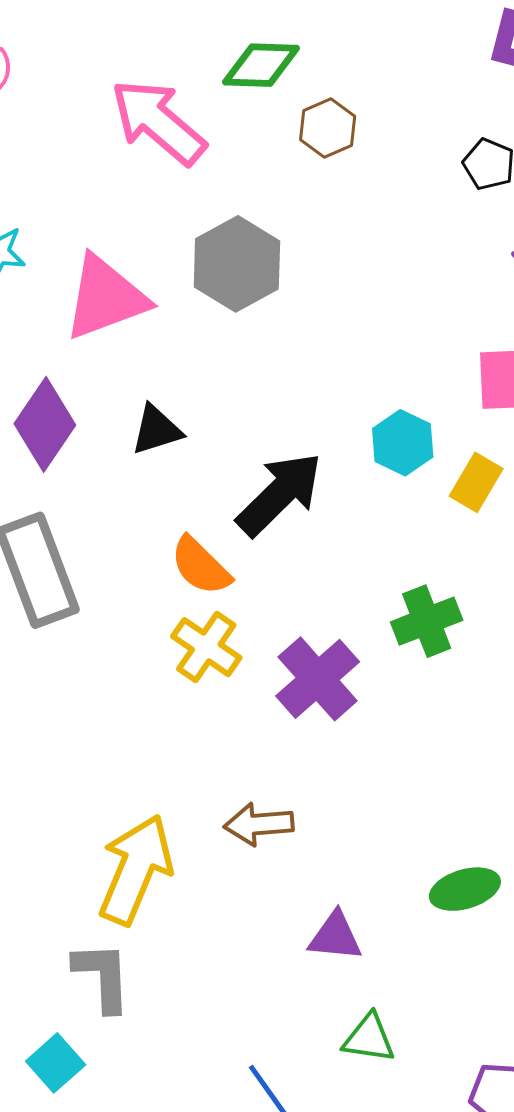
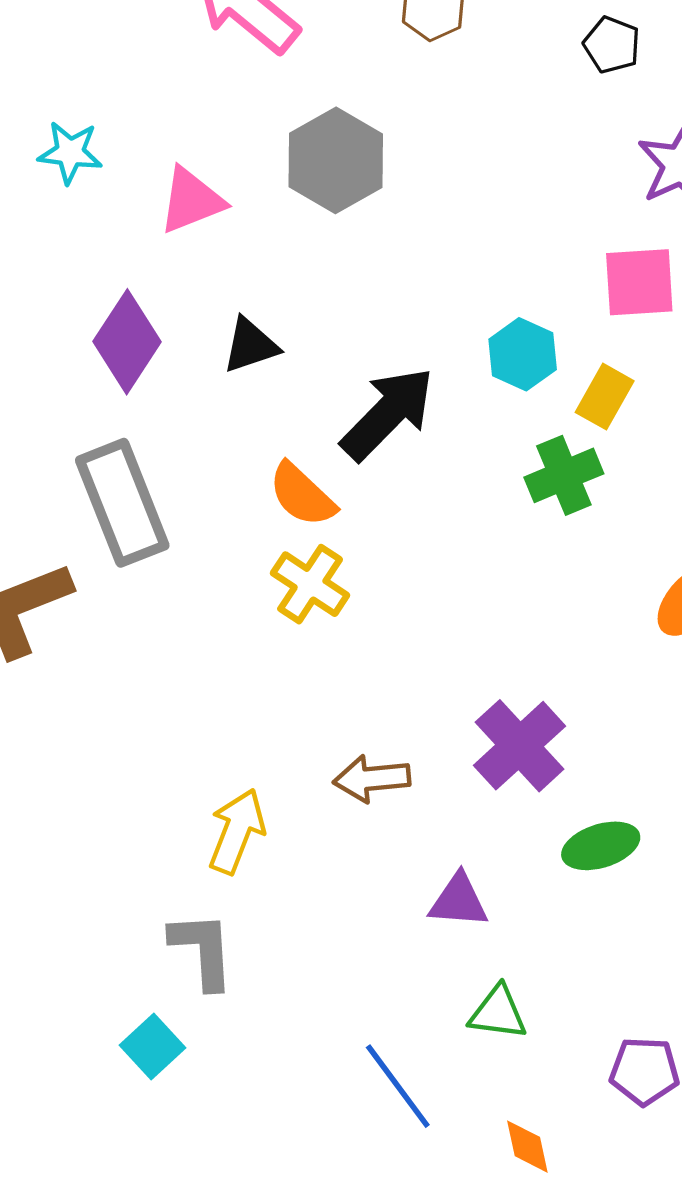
pink triangle: (106, 298) -> (191, 200), size x0.7
green cross: (427, 621) -> (564, 475), moved
purple cross: (318, 679) -> (520, 746), moved
yellow arrow: (136, 869) -> (237, 831), size x0.7

